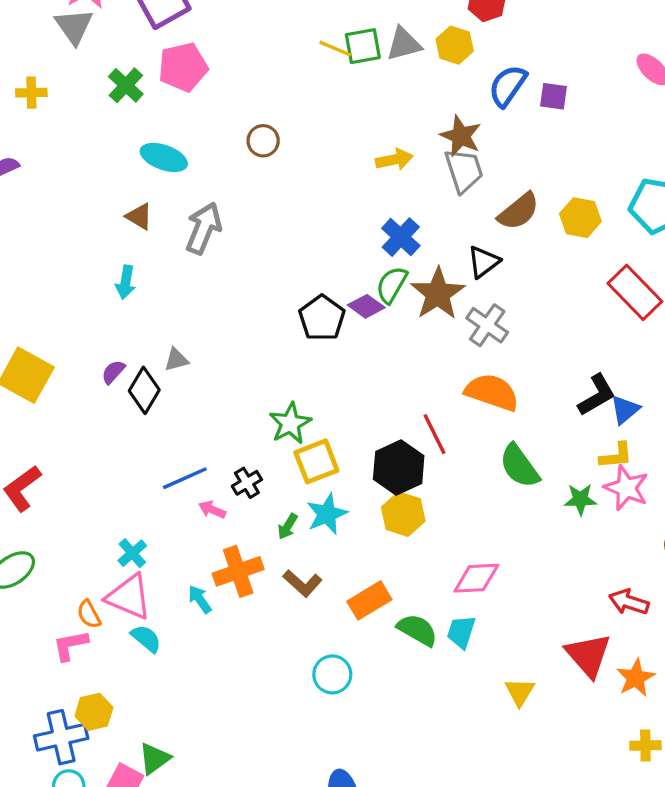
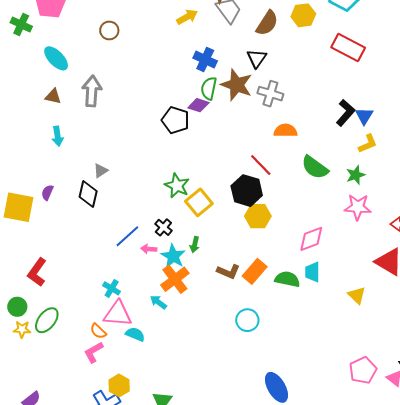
cyan ellipse: (164, 157) -> (56, 58), turned 44
purple semicircle: (113, 372) -> (47, 192), moved
orange semicircle: (492, 392) -> (286, 131), size x0.7
pink star: (626, 488) -> (358, 207), moved
cyan star: (327, 514) -> (173, 256), moved
brown L-shape: (302, 583) -> (228, 272), moved

